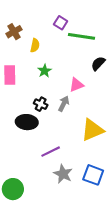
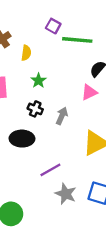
pink triangle: (76, 85) -> (89, 92), moved
black cross: (41, 104) -> (35, 109), moved

